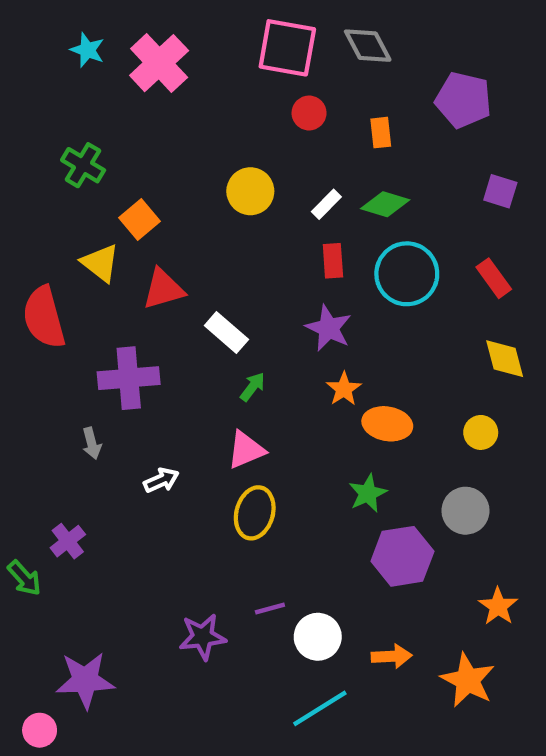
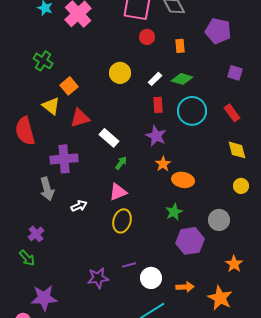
yellow circle: (481, 432) -> (241, 186), moved
gray arrow: (92, 443) -> (47, 189), size x1.6
green arrow: (24, 578) -> (27, 258), moved

